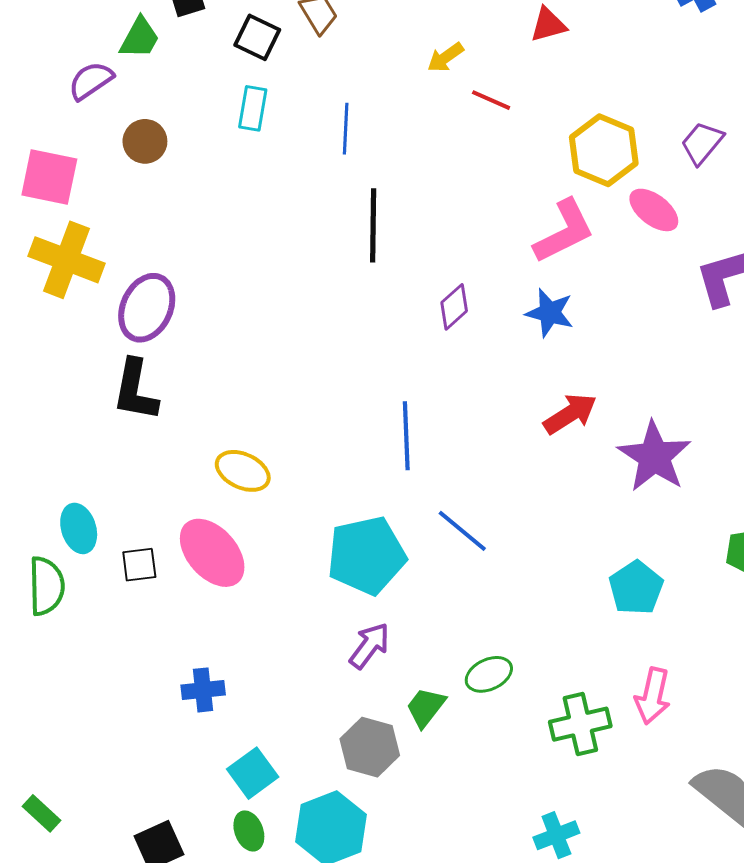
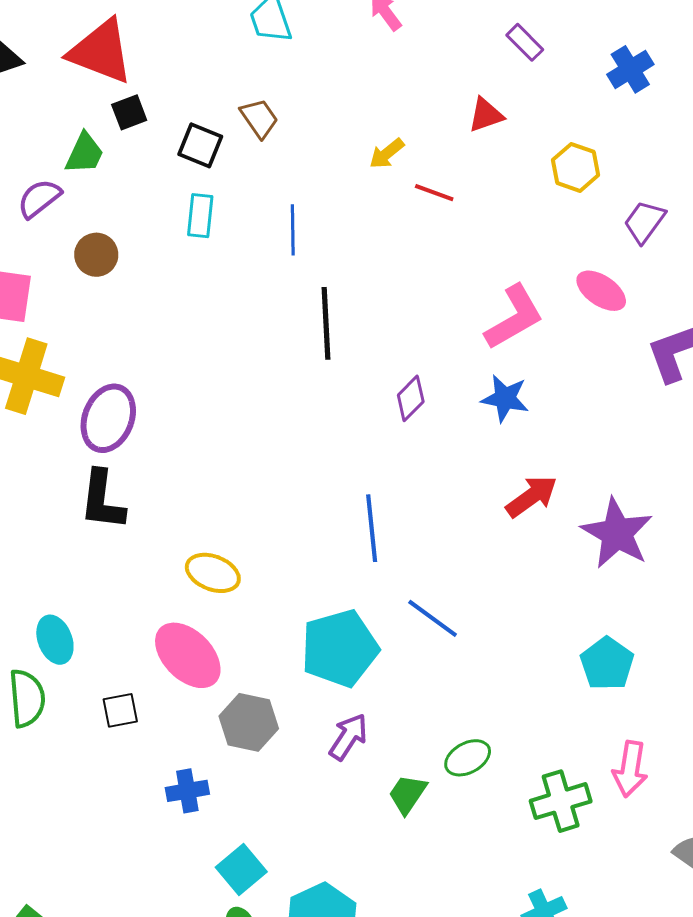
yellow hexagon: (604, 150) -> (576, 167), moved, size x0.7
black square: (139, 565) -> (120, 710), moved
gray hexagon: (370, 747) -> (249, 722), moved

